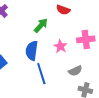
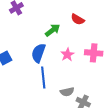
gray semicircle: (75, 71) -> (67, 92), moved

